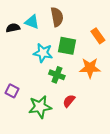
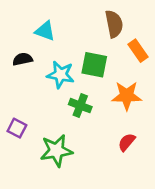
brown semicircle: (57, 17) -> (114, 24), moved
black semicircle: (13, 28) -> (23, 59), moved
red semicircle: (69, 101) -> (127, 142), moved

